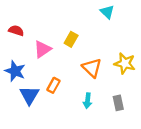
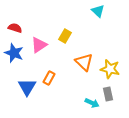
yellow star: (125, 63) -> (110, 69), moved
blue star: (15, 71) -> (14, 53), moved
cyan arrow: (87, 101) -> (92, 103), moved, turned -72

